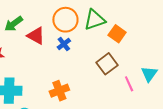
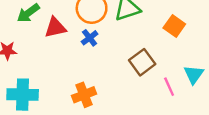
orange square: (117, 34) -> (174, 26), moved
red triangle: (36, 36) -> (55, 28), turned -42

